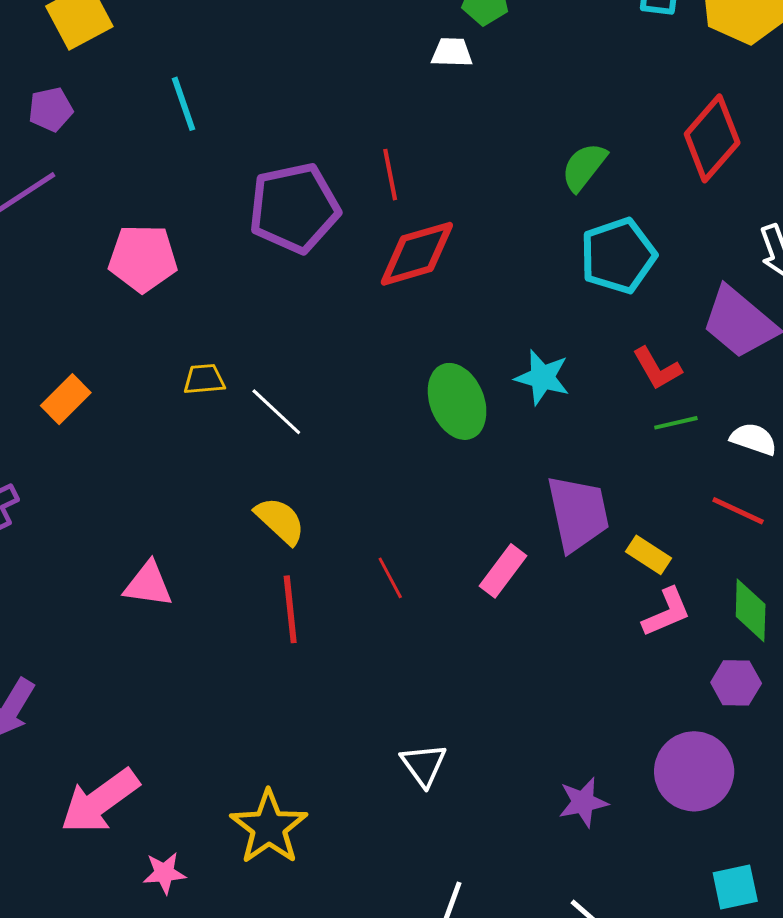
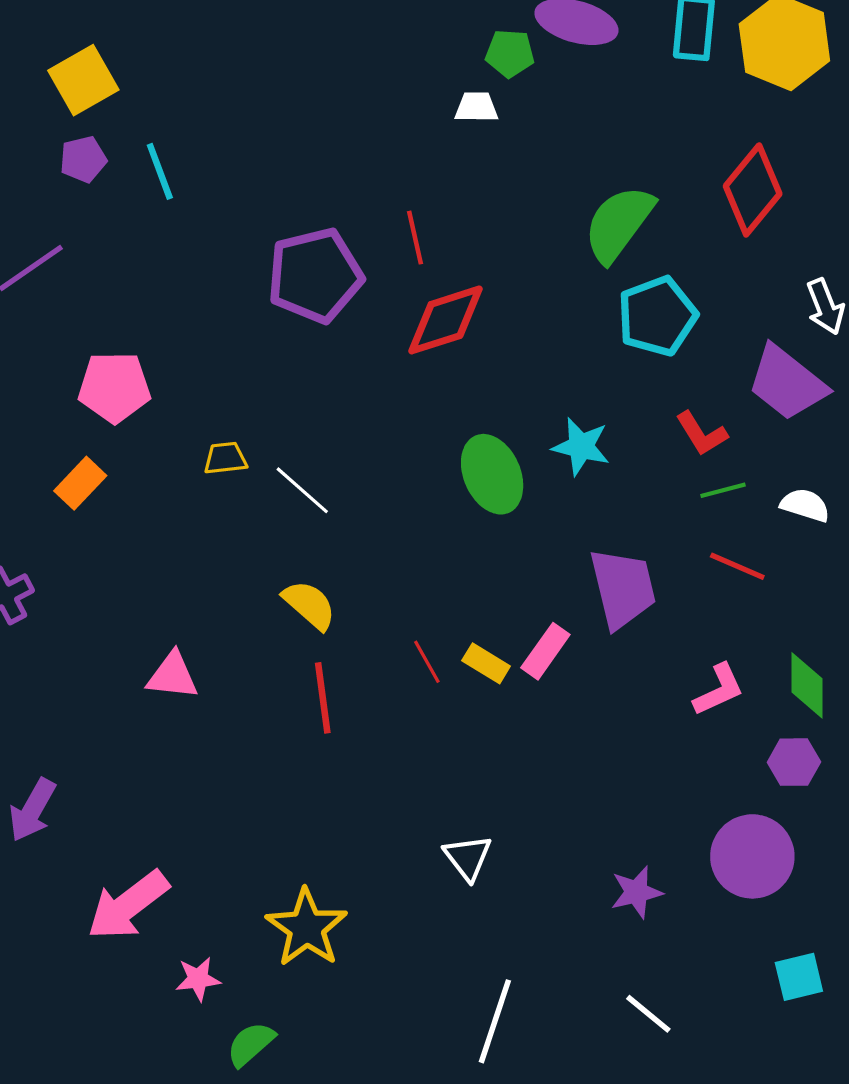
cyan line: (183, 104) -> (160, 171), moved
purple pentagon: (51, 109) -> (83, 159), moved
green semicircle: (584, 167) -> (619, 224), size x1.5
pink pentagon: (143, 258) -> (114, 387), moved
red line: (738, 511) -> (737, 566), moved
yellow rectangle: (649, 555) -> (486, 663), moved

